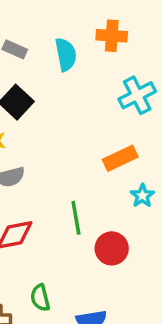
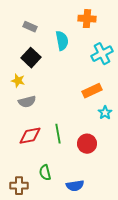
cyan semicircle: (66, 54) -> (62, 41), moved
green line: (76, 218) -> (58, 134), moved

